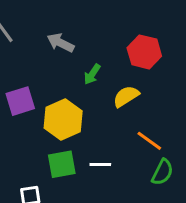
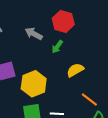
red hexagon: (144, 52) -> (63, 21), moved
green arrow: (92, 74) -> (57, 47), moved

